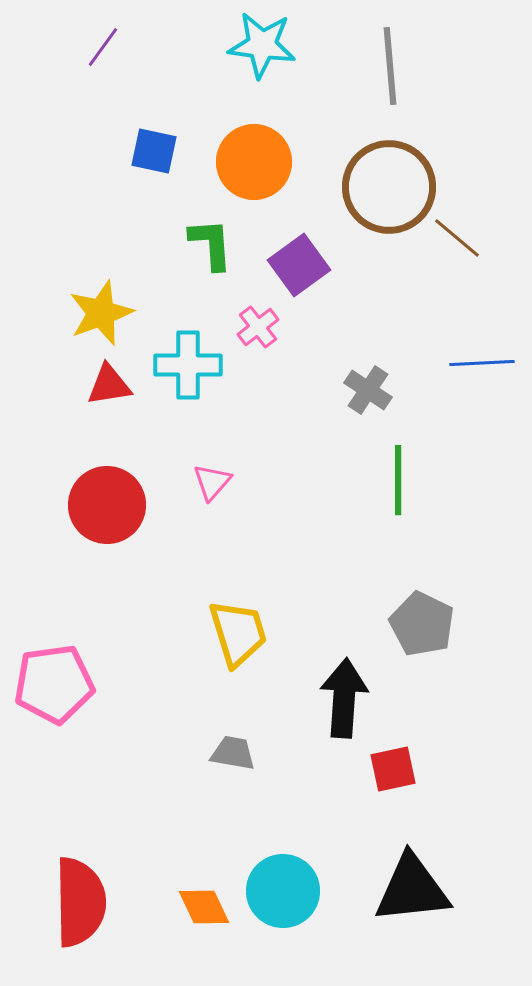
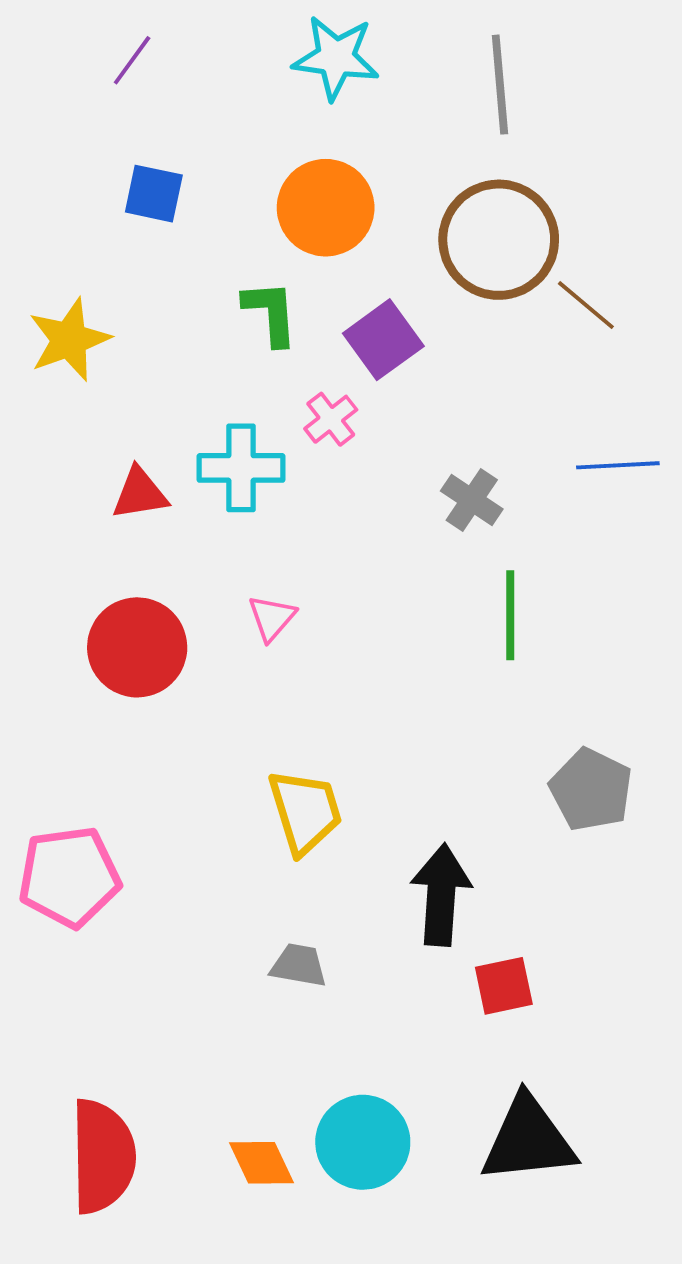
blue square: (154, 151) -> (154, 194), moved
yellow star: (101, 313) -> (69, 340), moved
gray pentagon: (422, 624) -> (591, 790), moved

